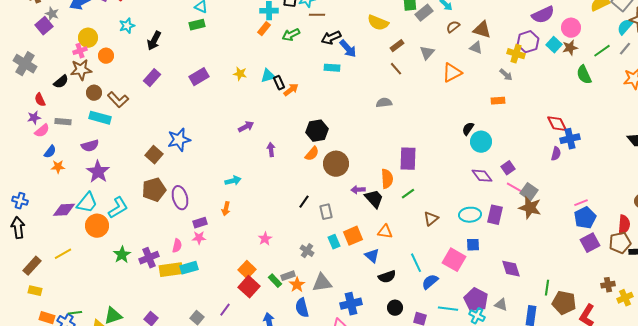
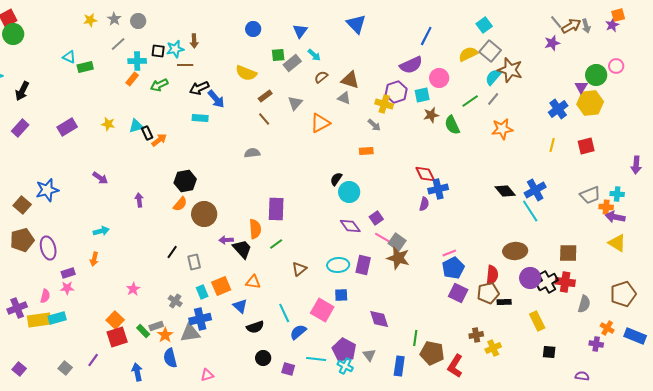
green rectangle: (197, 25) -> (85, 67), moved
cyan square: (554, 45) -> (422, 95), turned 35
brown star: (570, 48) -> (431, 115), moved
purple arrow: (246, 127) -> (100, 178), moved, turned 63
purple square: (590, 243) -> (458, 293), turned -36
red square: (249, 287) -> (117, 337), turned 30
blue cross: (351, 304) -> (200, 319), moved
gray triangle: (501, 305) -> (369, 355), turned 32

